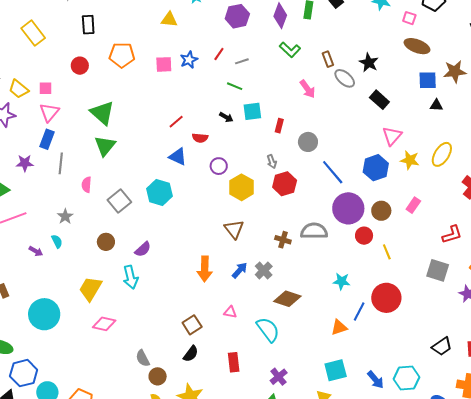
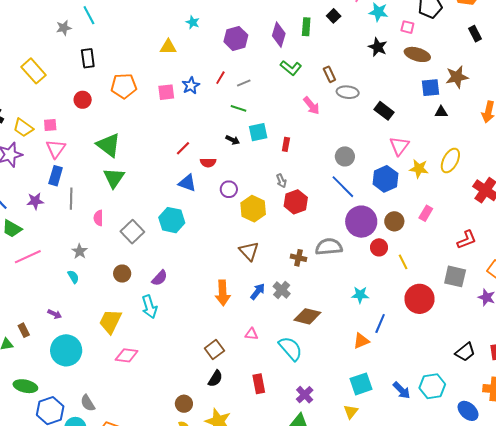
black star: (369, 63) -> (378, 47), moved
gray ellipse: (345, 78) -> (348, 92), turned -30
gray circle: (308, 142) -> (345, 156), moved
purple arrow: (36, 251) -> (55, 314), moved
red circle: (386, 298) -> (419, 299), moved
gray semicircle: (143, 358) -> (88, 403), moved

